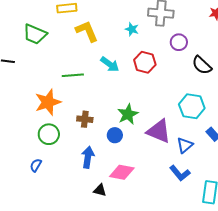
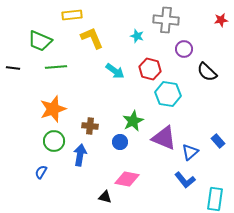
green line: (73, 75) -> (56, 67), moved
cyan hexagon: (192, 106) -> (168, 94), moved
blue arrow: (88, 157) -> (80, 155), moved

